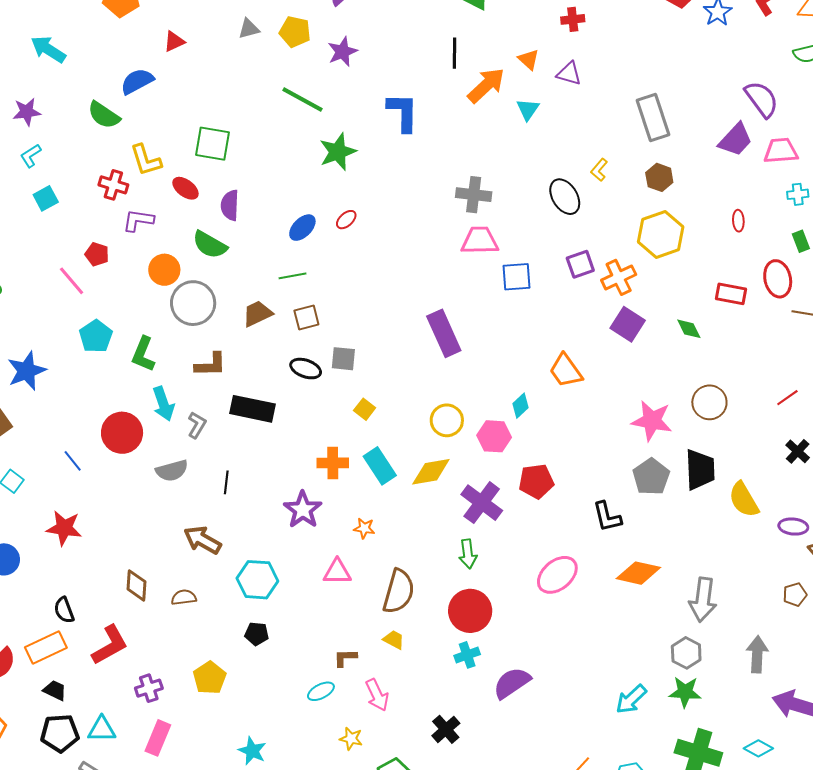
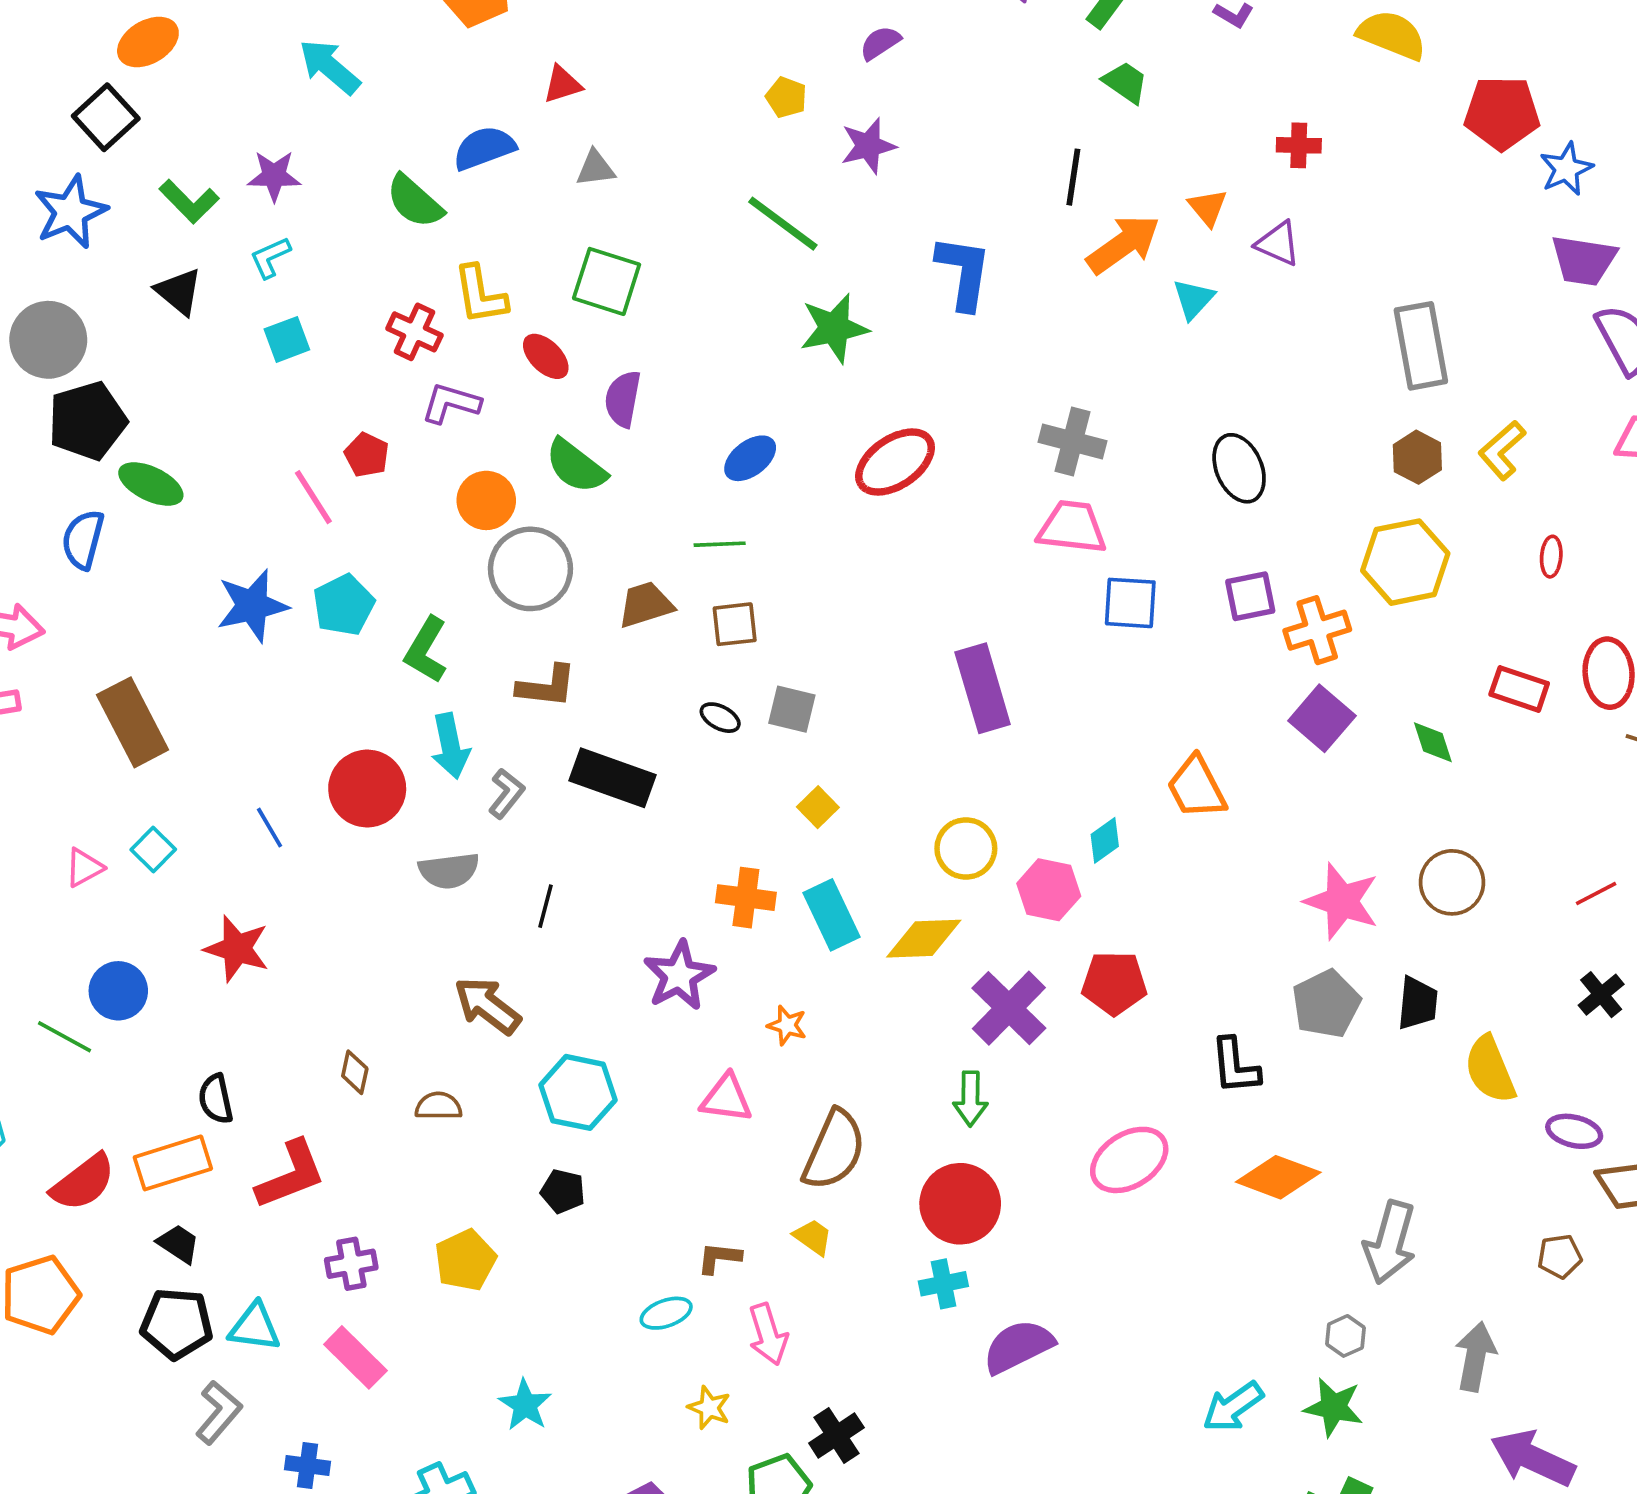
gray triangle: (249, 29) -> (595, 168), moved
yellow pentagon: (295, 32) -> (786, 97), size x0.7
purple trapezoid: (736, 140) -> (1584, 260), moved, turned 48
yellow L-shape: (599, 170) -> (1502, 450), moved, size x1.4
red ellipse: (346, 220) -> (895, 462), moved, size x2.0
black ellipse: (306, 369) -> (720, 718), size x0.7
blue star: (27, 371) -> (252, 606), moved
black trapezoid: (700, 470) -> (1418, 1003), size x0.7
brown diamond: (136, 585) -> (355, 1072), size x0.7
gray hexagon: (686, 653) -> (1346, 1336), size x0.7
black cross: (446, 729) -> (836, 1435), moved
pink rectangle: (158, 738) -> (355, 1357), turned -76

